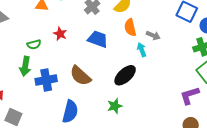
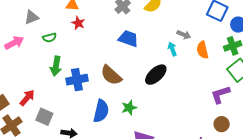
orange semicircle: (130, 27) -> (203, 50), moved
red star: (60, 34) -> (78, 23), moved
green semicircle: (34, 44) -> (49, 38), moved
green star: (115, 106) -> (129, 108), moved

